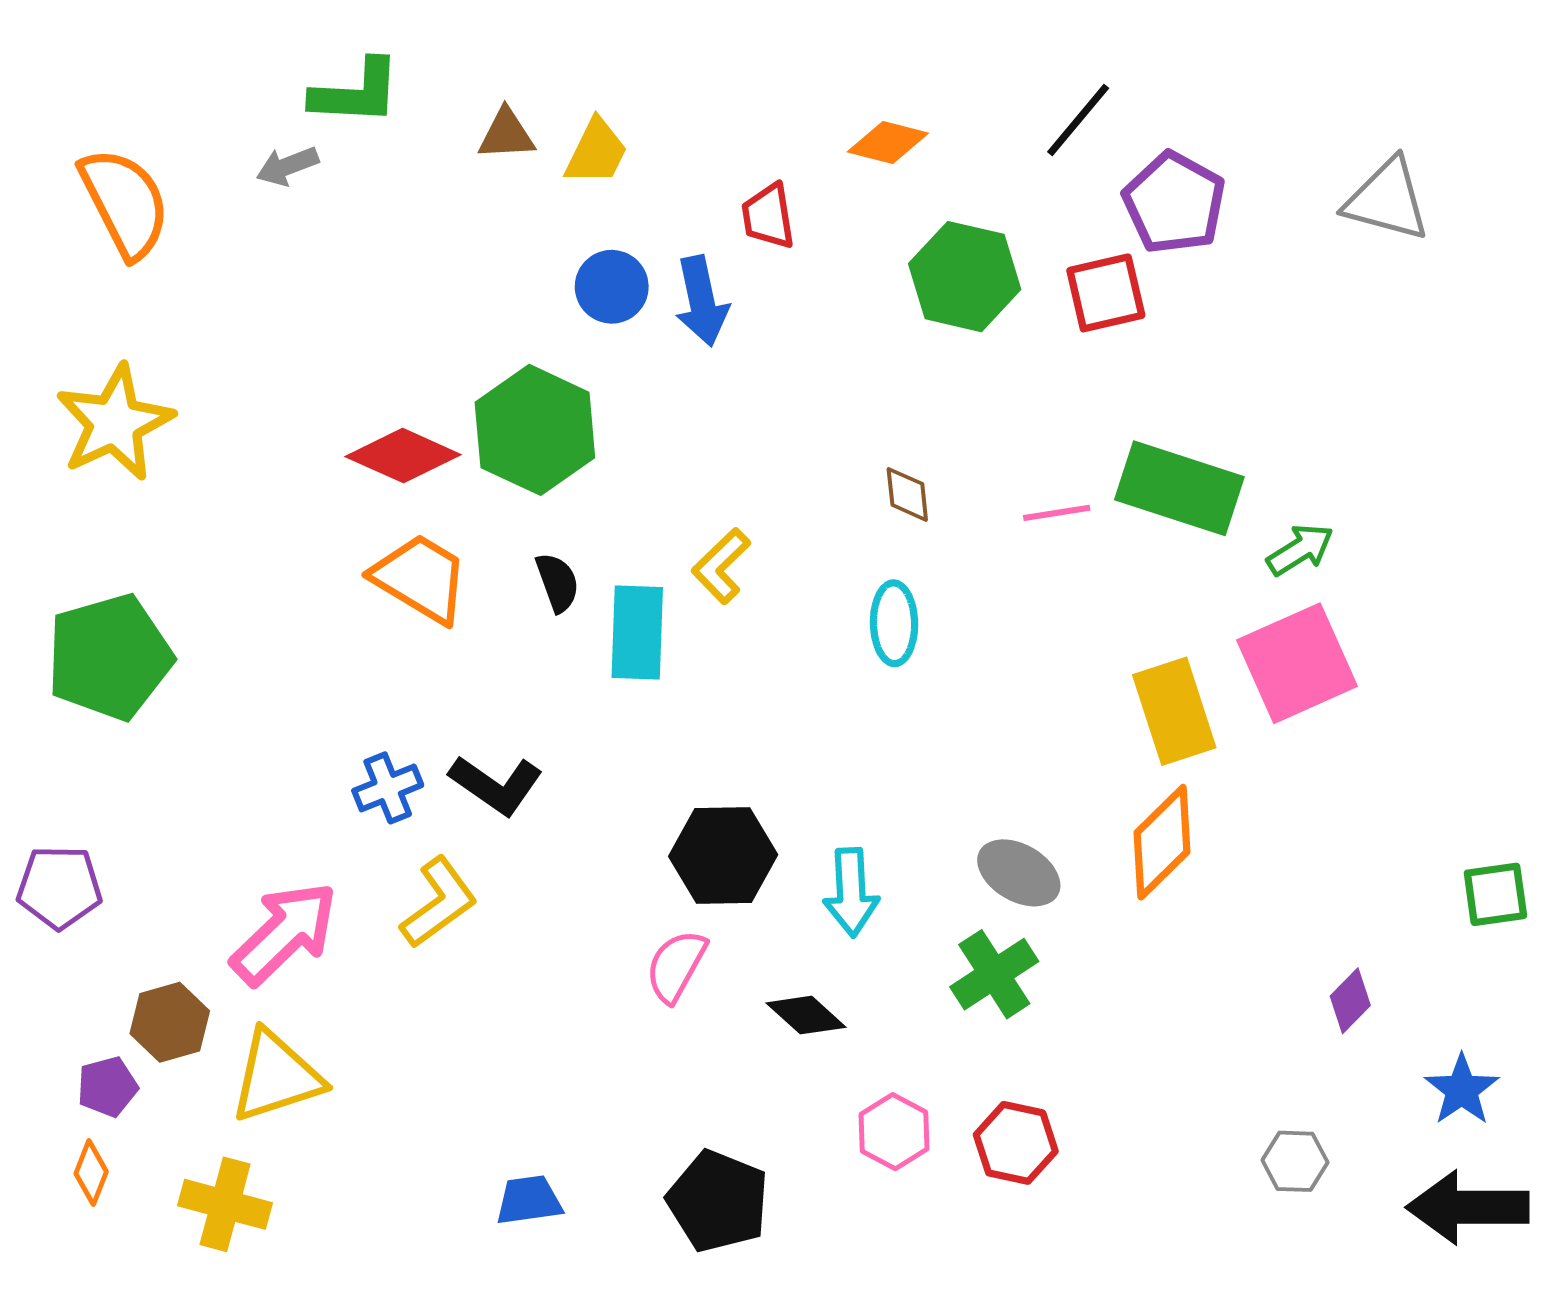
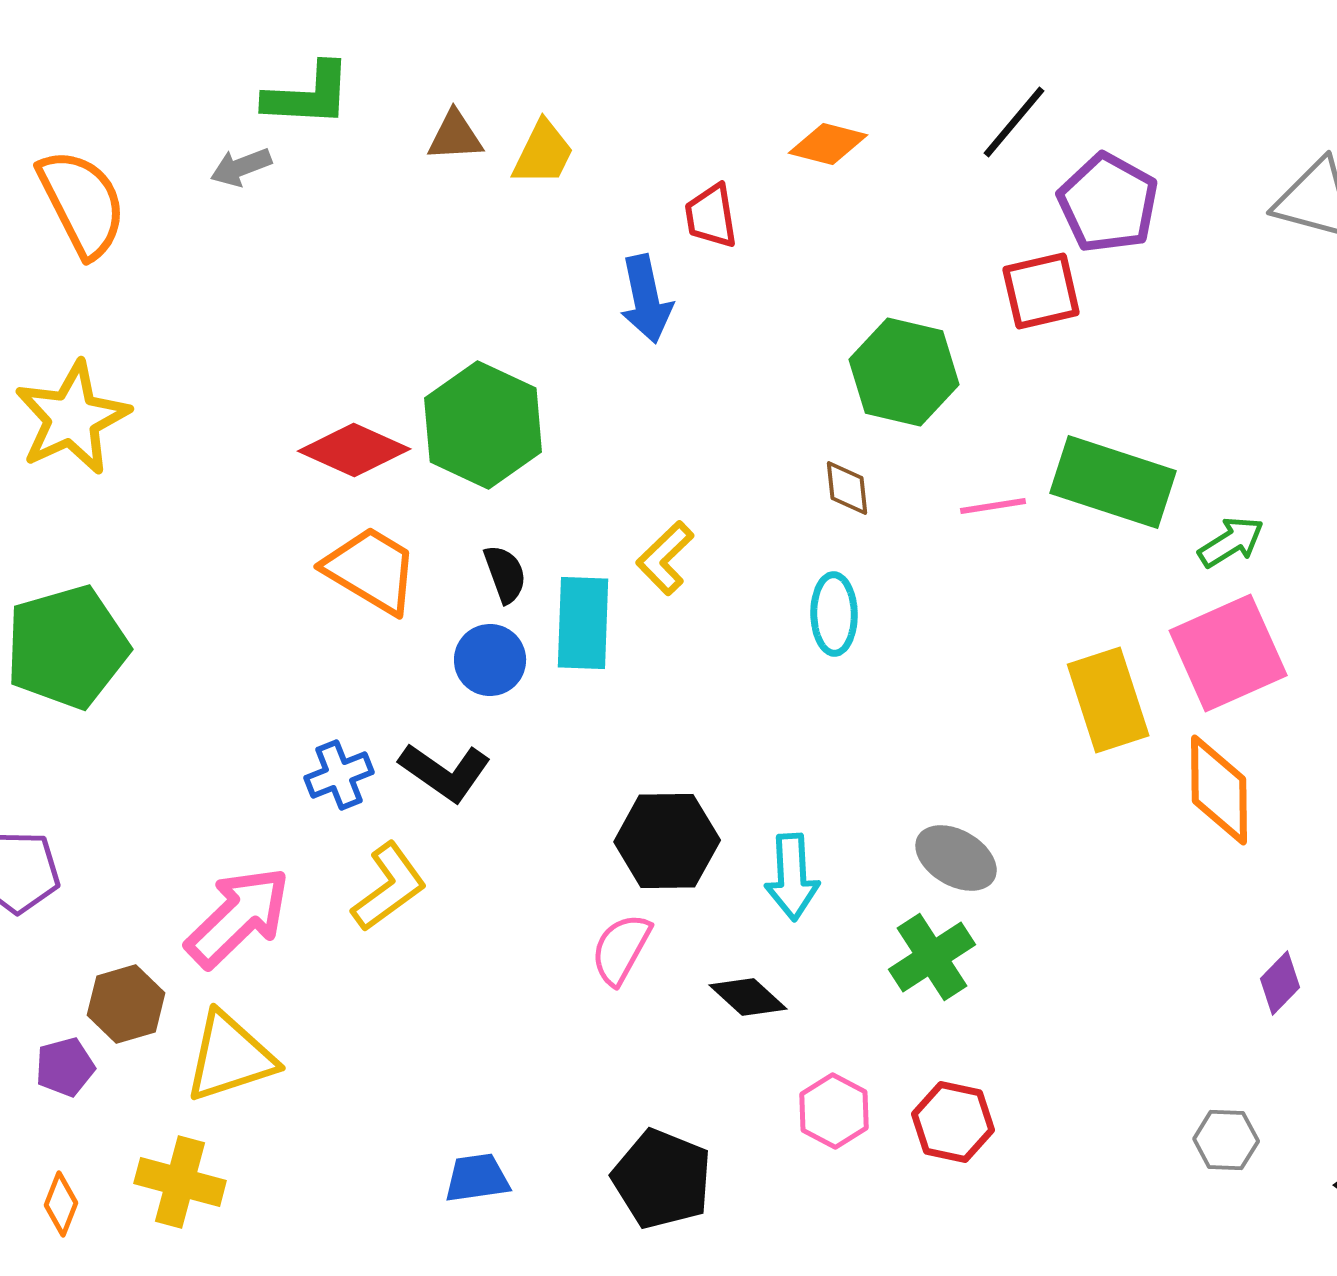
green hexagon: (965, 277) -> (904, 372), moved
blue circle: (612, 287) -> (490, 660), moved
orange diamond: (1162, 842) -> (1219, 790), moved, turned -46
orange diamond: (91, 1173) -> (61, 1204), moved

